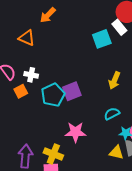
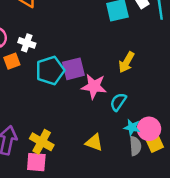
cyan semicircle: (112, 114) -> (118, 102), turned -35
pink star: (75, 132) -> (94, 86), moved
yellow triangle: (116, 152) -> (94, 143), moved

